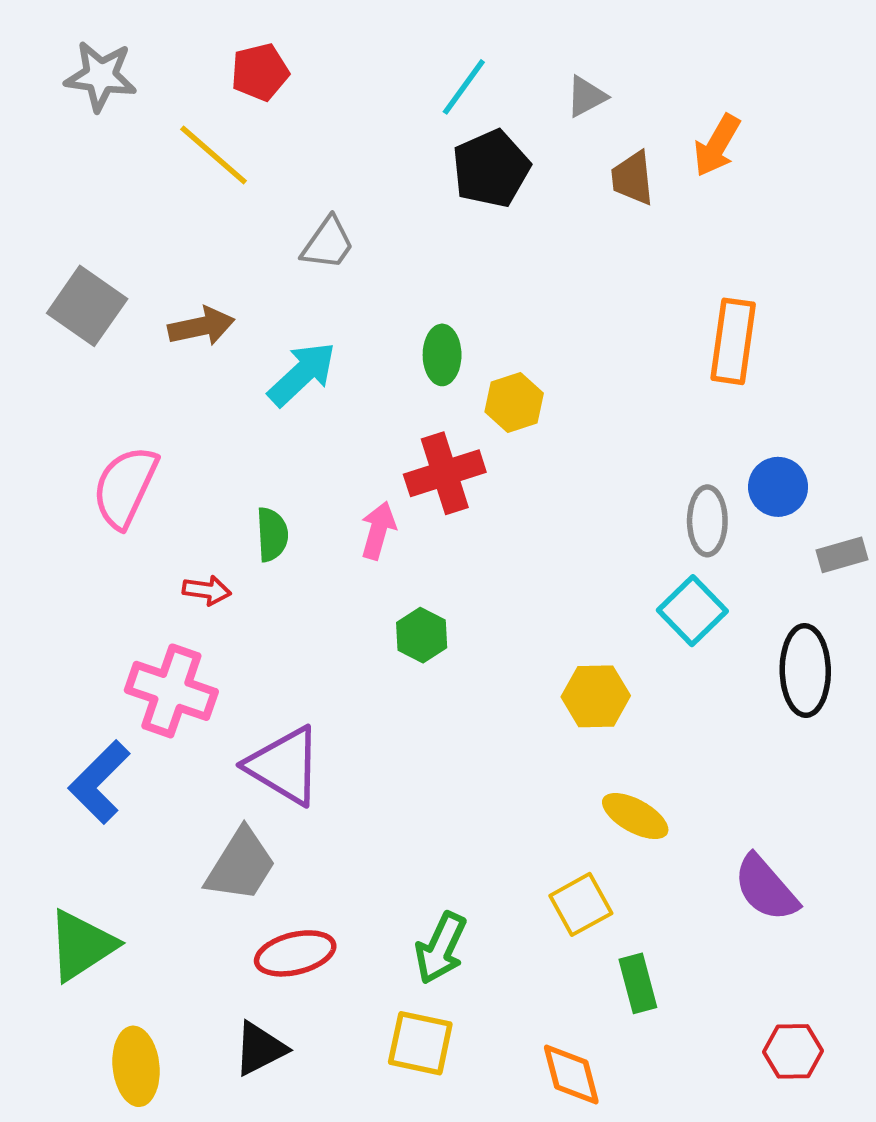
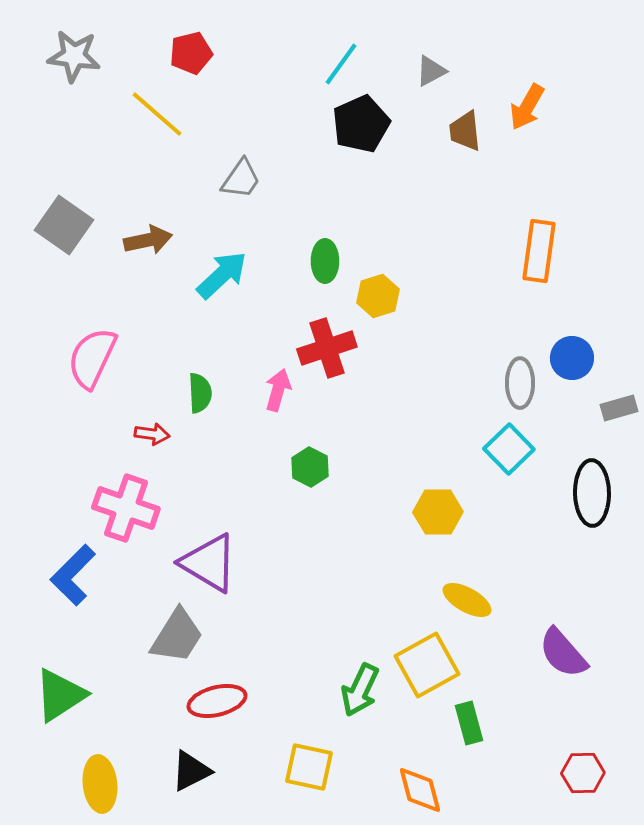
yellow square: (581, 904) -> (427, 665), size x1.4
green arrow: (441, 948) -> (360, 690), moved

